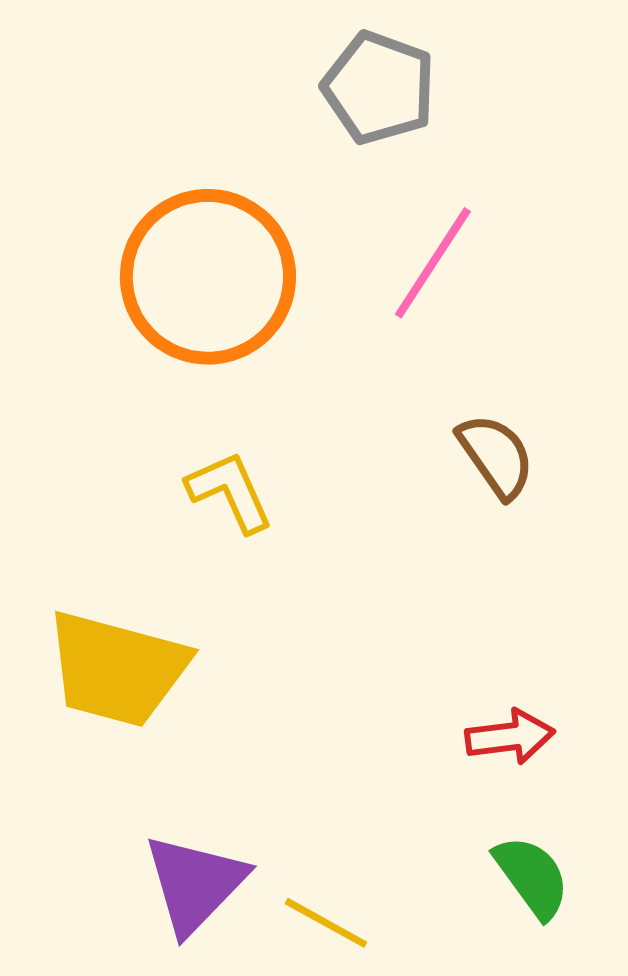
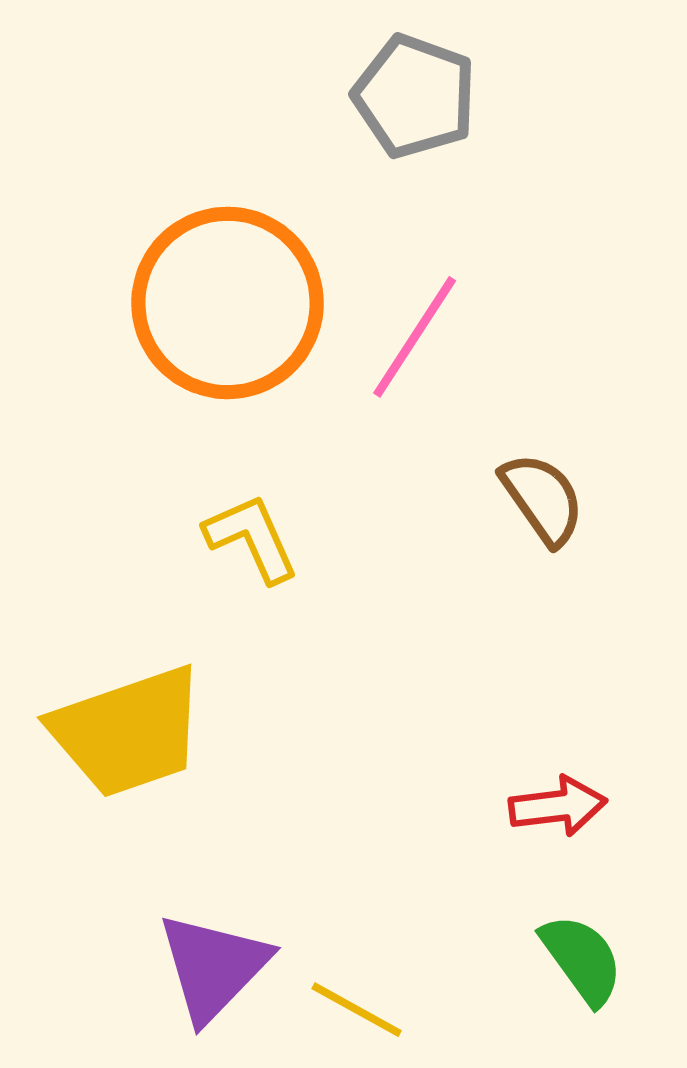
pink line: (433, 263) -> (415, 337), moved
yellow trapezoid: (117, 669) -> (128, 732), turned -34

